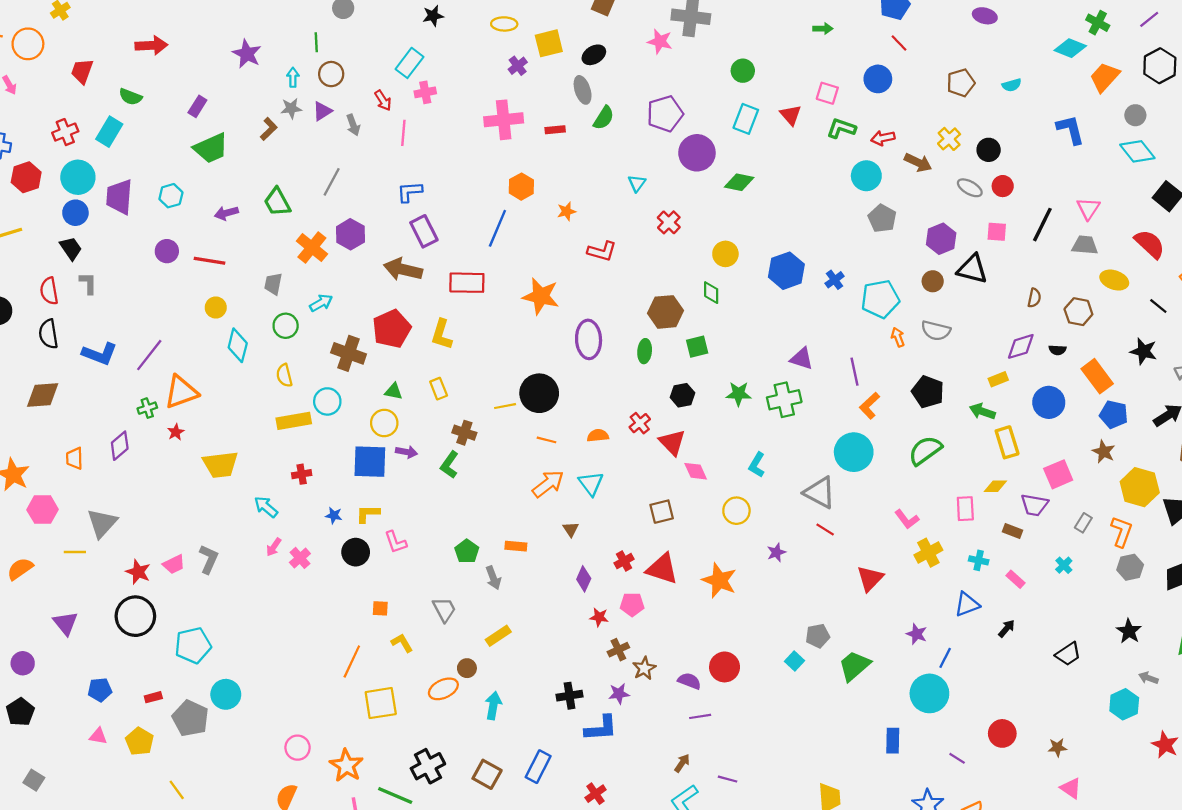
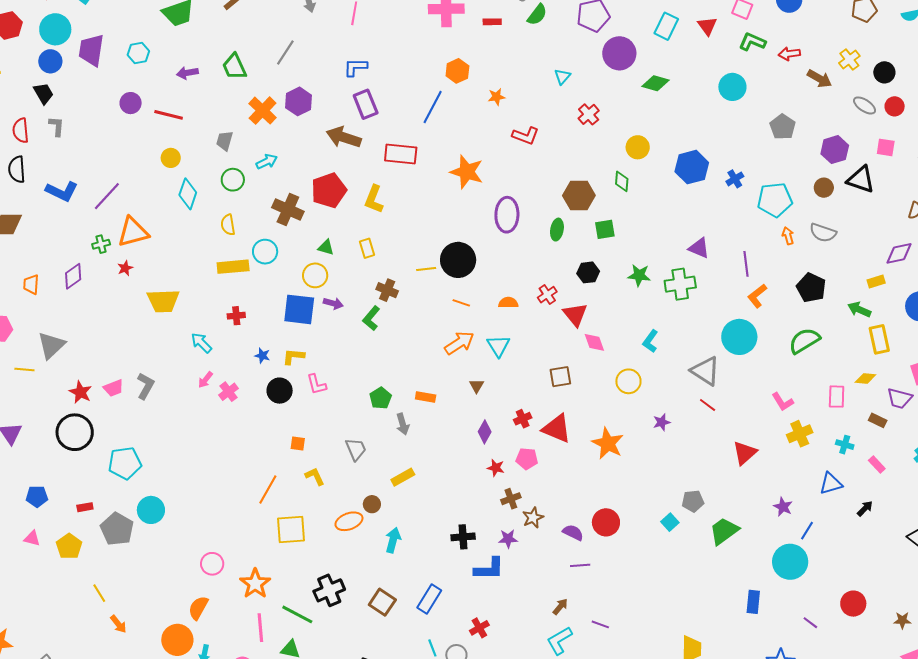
cyan circle: (866, 176) -> (732, 87), moved

